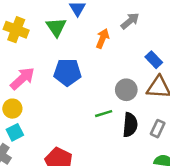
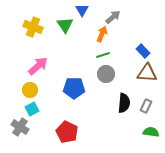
gray arrow: (130, 21) -> (113, 17), moved
blue pentagon: (67, 72) -> (74, 88), moved
gray circle: (126, 90) -> (106, 74), moved
green line: (104, 114) -> (103, 55), moved

